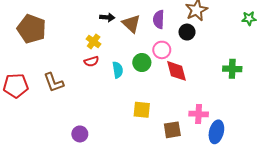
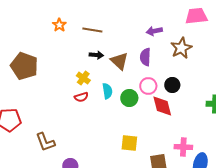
black circle: (187, 32) -> (172, 85), moved
cyan semicircle: (118, 70) -> (107, 91), moved
brown L-shape: (54, 82) -> (45, 142), moved

